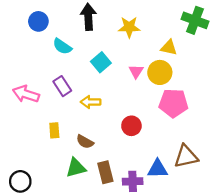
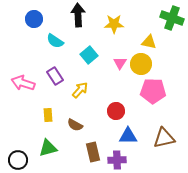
yellow arrow: (91, 102) -> (80, 90), turned 132
green triangle: (76, 168) -> (48, 148), moved
blue triangle: (158, 169) -> (128, 136), moved

